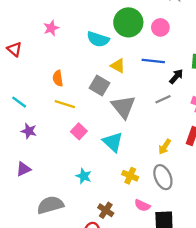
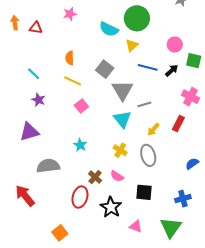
pink circle: (160, 27) -> (175, 45), moved
red triangle: (14, 49) -> (36, 28), turned -40
blue line: (153, 61) -> (148, 67), moved
yellow triangle: (118, 66) -> (132, 45), moved, turned 40
gray line: (163, 99) -> (144, 104), moved
cyan triangle: (113, 142) -> (122, 119), moved
purple triangle: (23, 169) -> (29, 132), size x1.5
pink semicircle: (142, 205) -> (117, 176), moved

